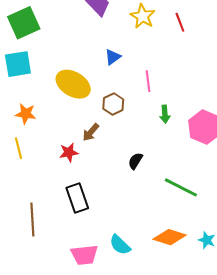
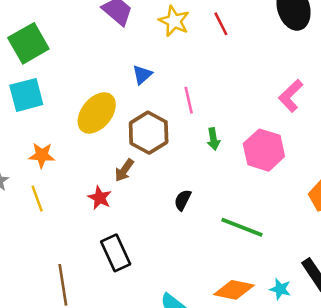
yellow ellipse: (73, 84) -> (97, 113), turned -76
brown hexagon: (113, 104) -> (149, 133), size x1.5
red star: (69, 152) -> (100, 198), turned -30

